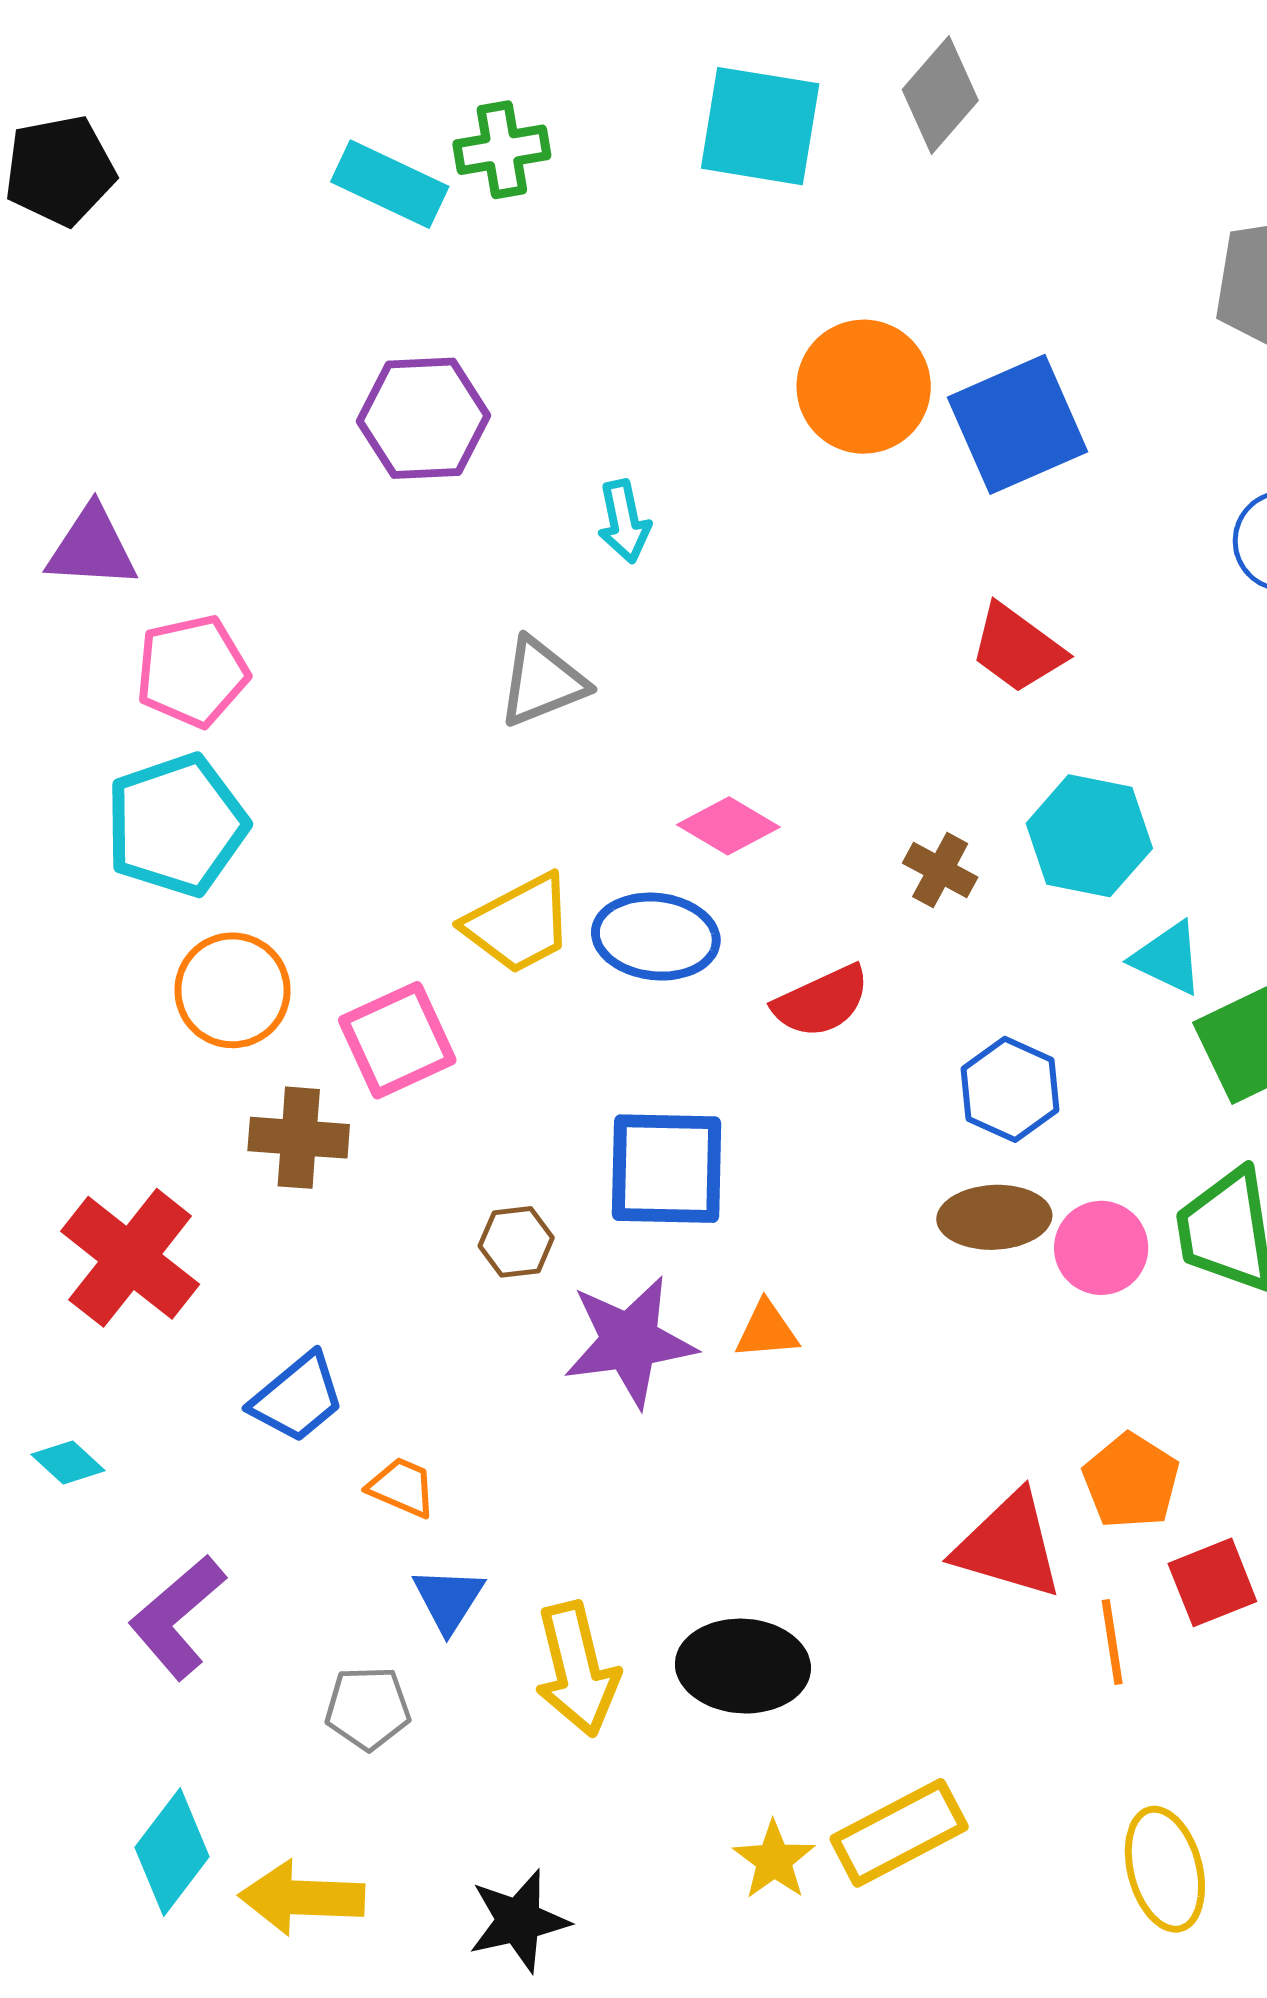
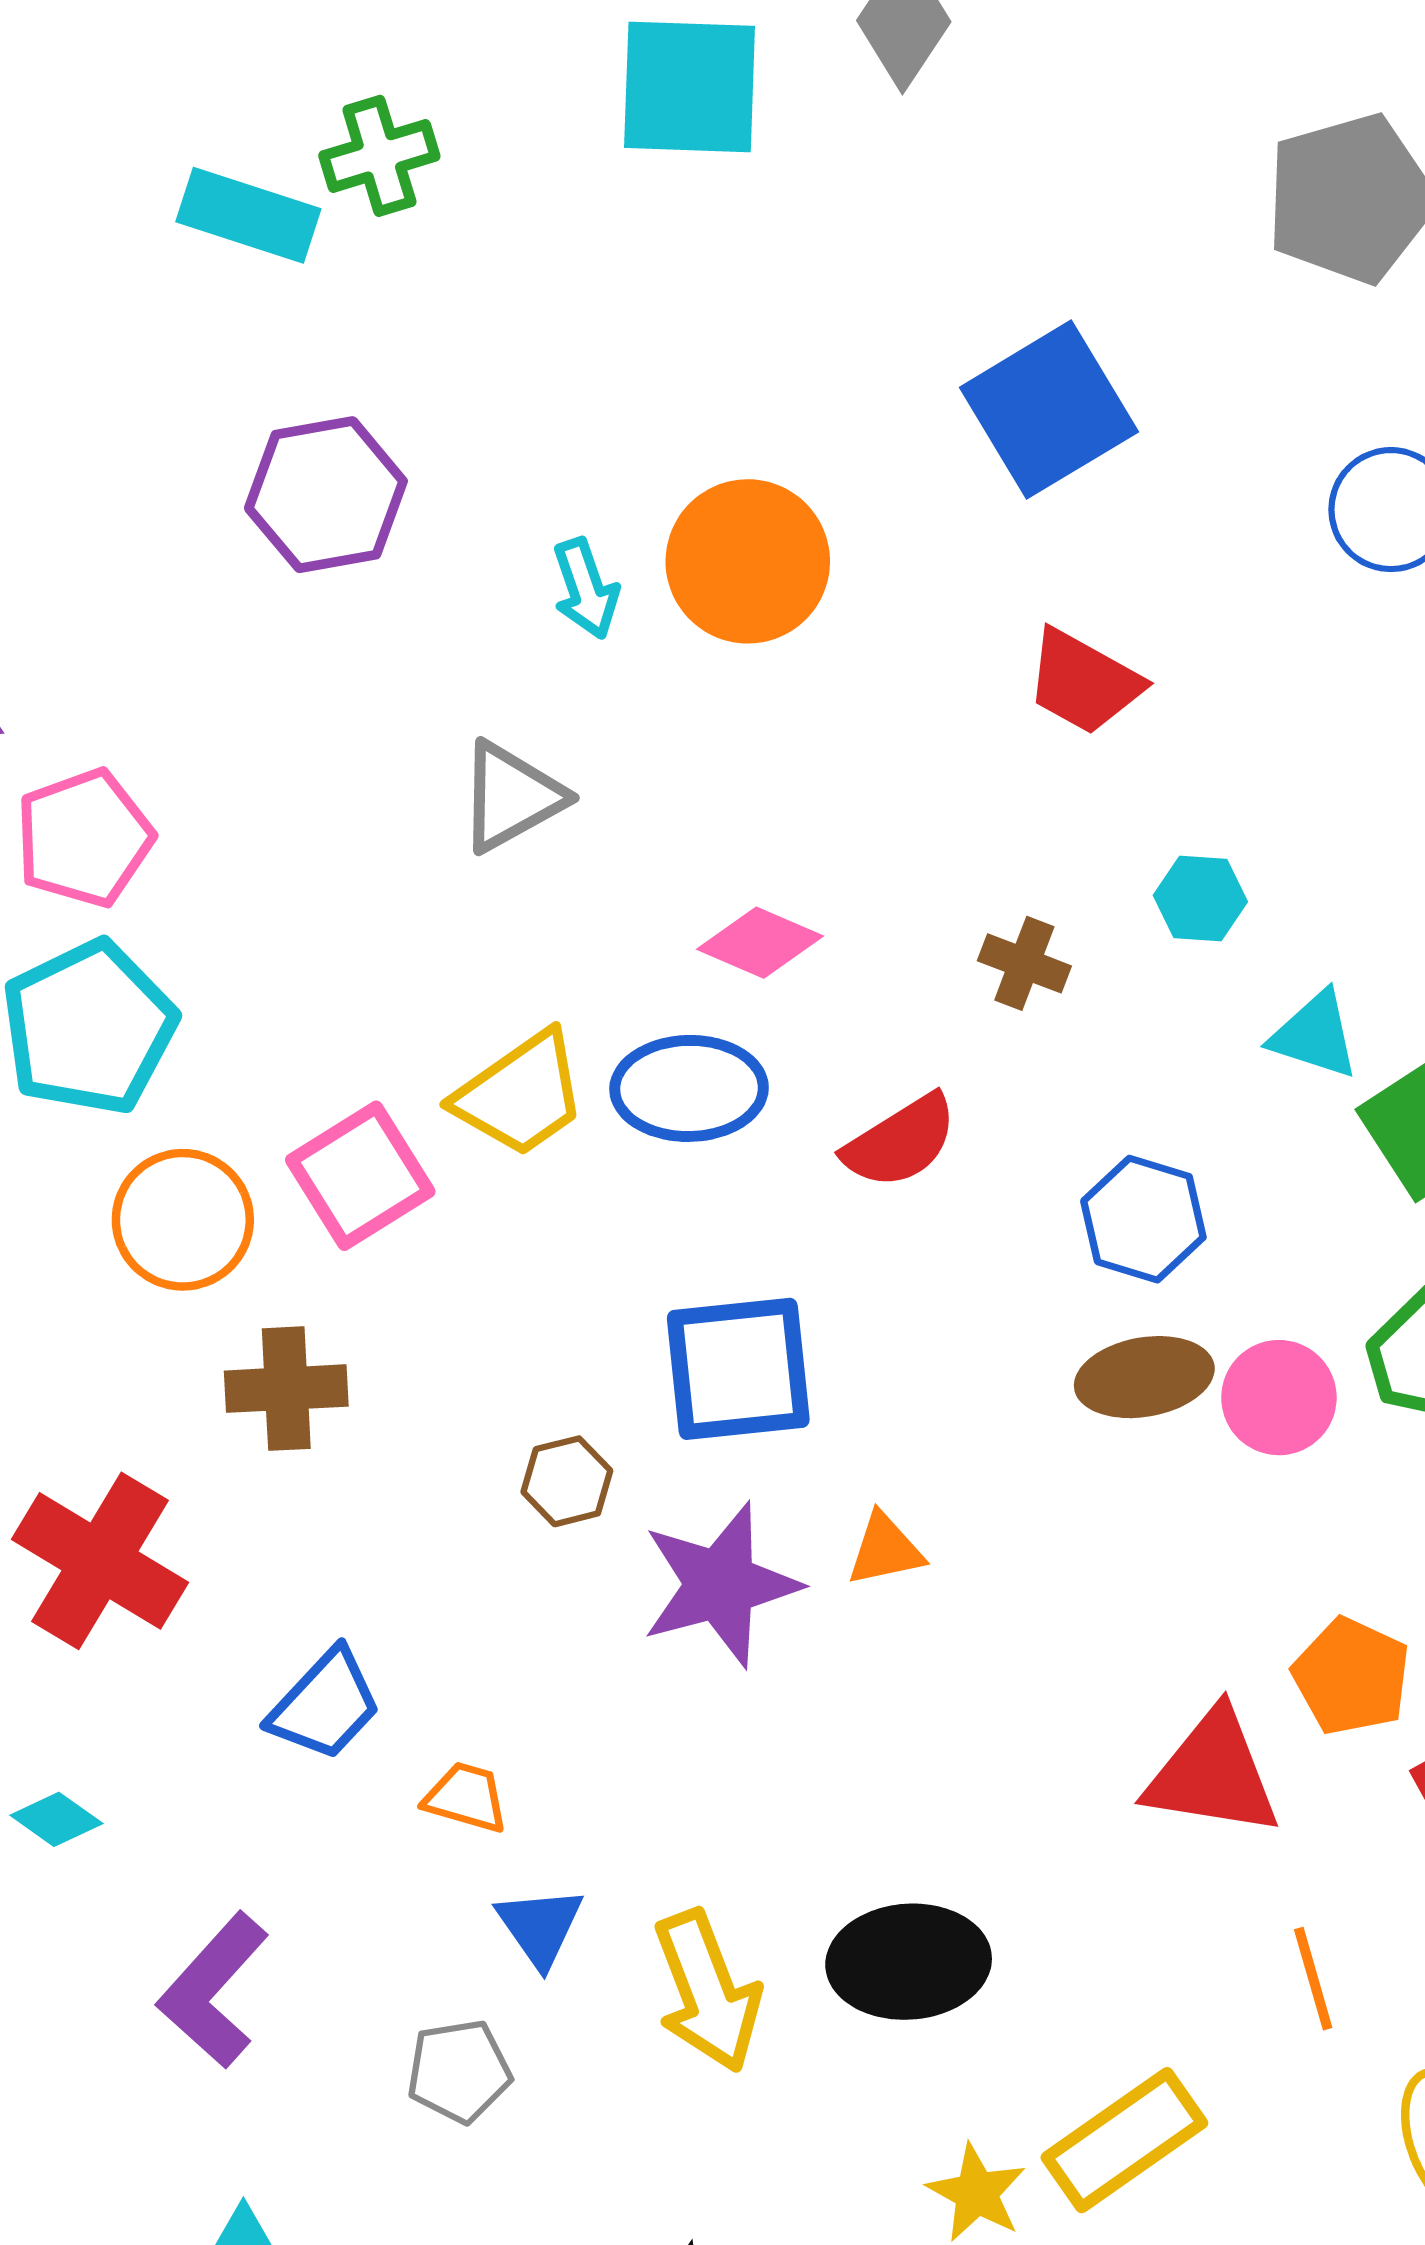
orange circle: (864, 387) -> (748, 561), moved
cyan hexagon: (1089, 836) -> (1200, 898), size x0.6
pink square: (397, 1040) -> (360, 1176), moved
orange line: (1112, 1642) -> (1313, 1979), moved

